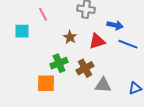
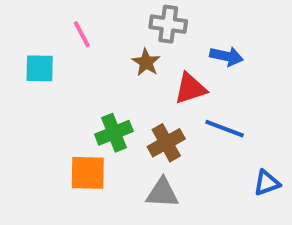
brown star: (70, 37) -> (146, 62), moved
blue line: (128, 44) -> (225, 129), moved
gray triangle: (103, 85) -> (162, 193), moved

